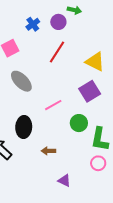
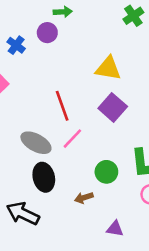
red line: (57, 52) -> (62, 106), moved, turned -35
gray ellipse: (21, 81) -> (36, 143), moved
green circle: (79, 123) -> (106, 172), moved

